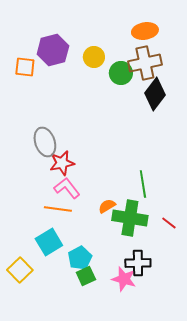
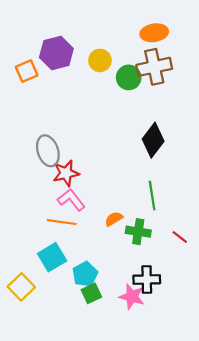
orange square: (25, 67) -> (27, 71), turned -30
black diamond: (155, 94) -> (153, 140), moved
green cross: (130, 218) -> (138, 232), size x0.7

